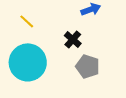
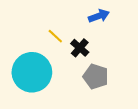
yellow line: (27, 21) -> (55, 36), moved

